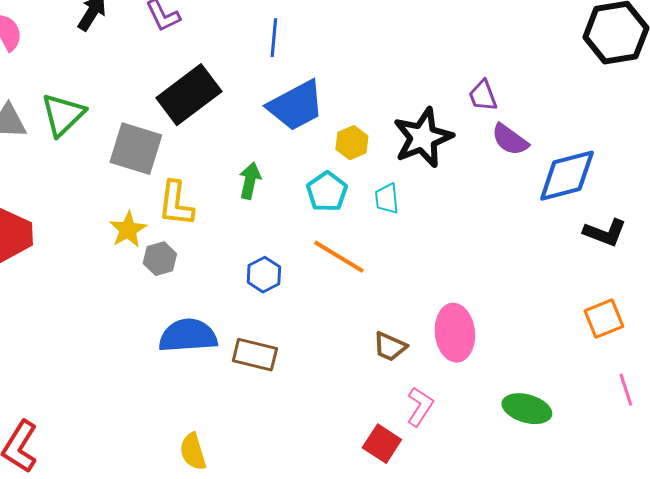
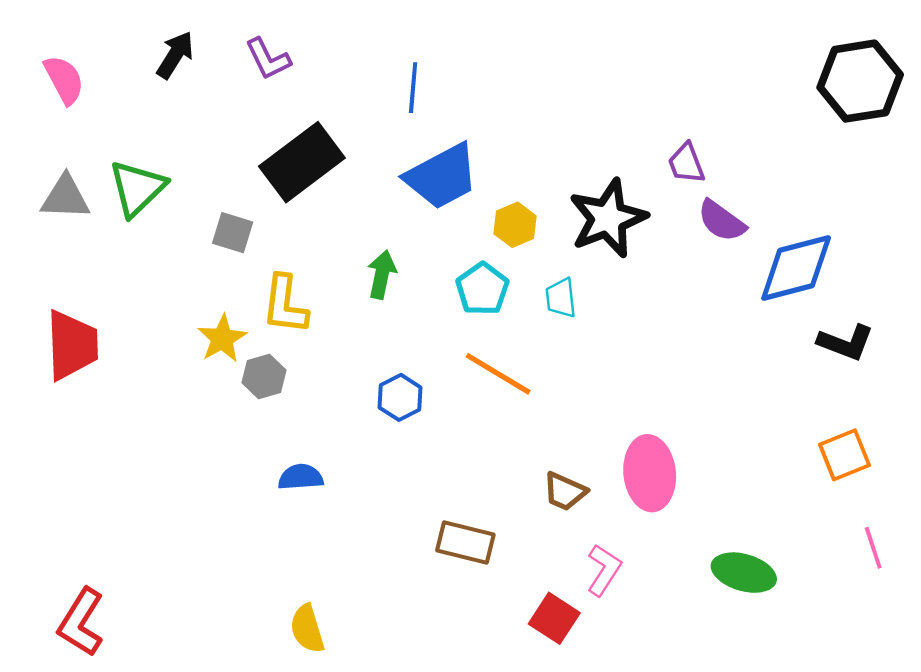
gray square: (136, 149) -> (233, 233), size x0.6
blue semicircle: (188, 336) -> (301, 477), size x0.6
brown rectangle: (255, 355) -> (465, 542), moved

